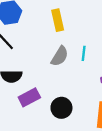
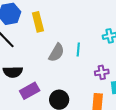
yellow rectangle: (58, 20) -> (38, 22), moved

